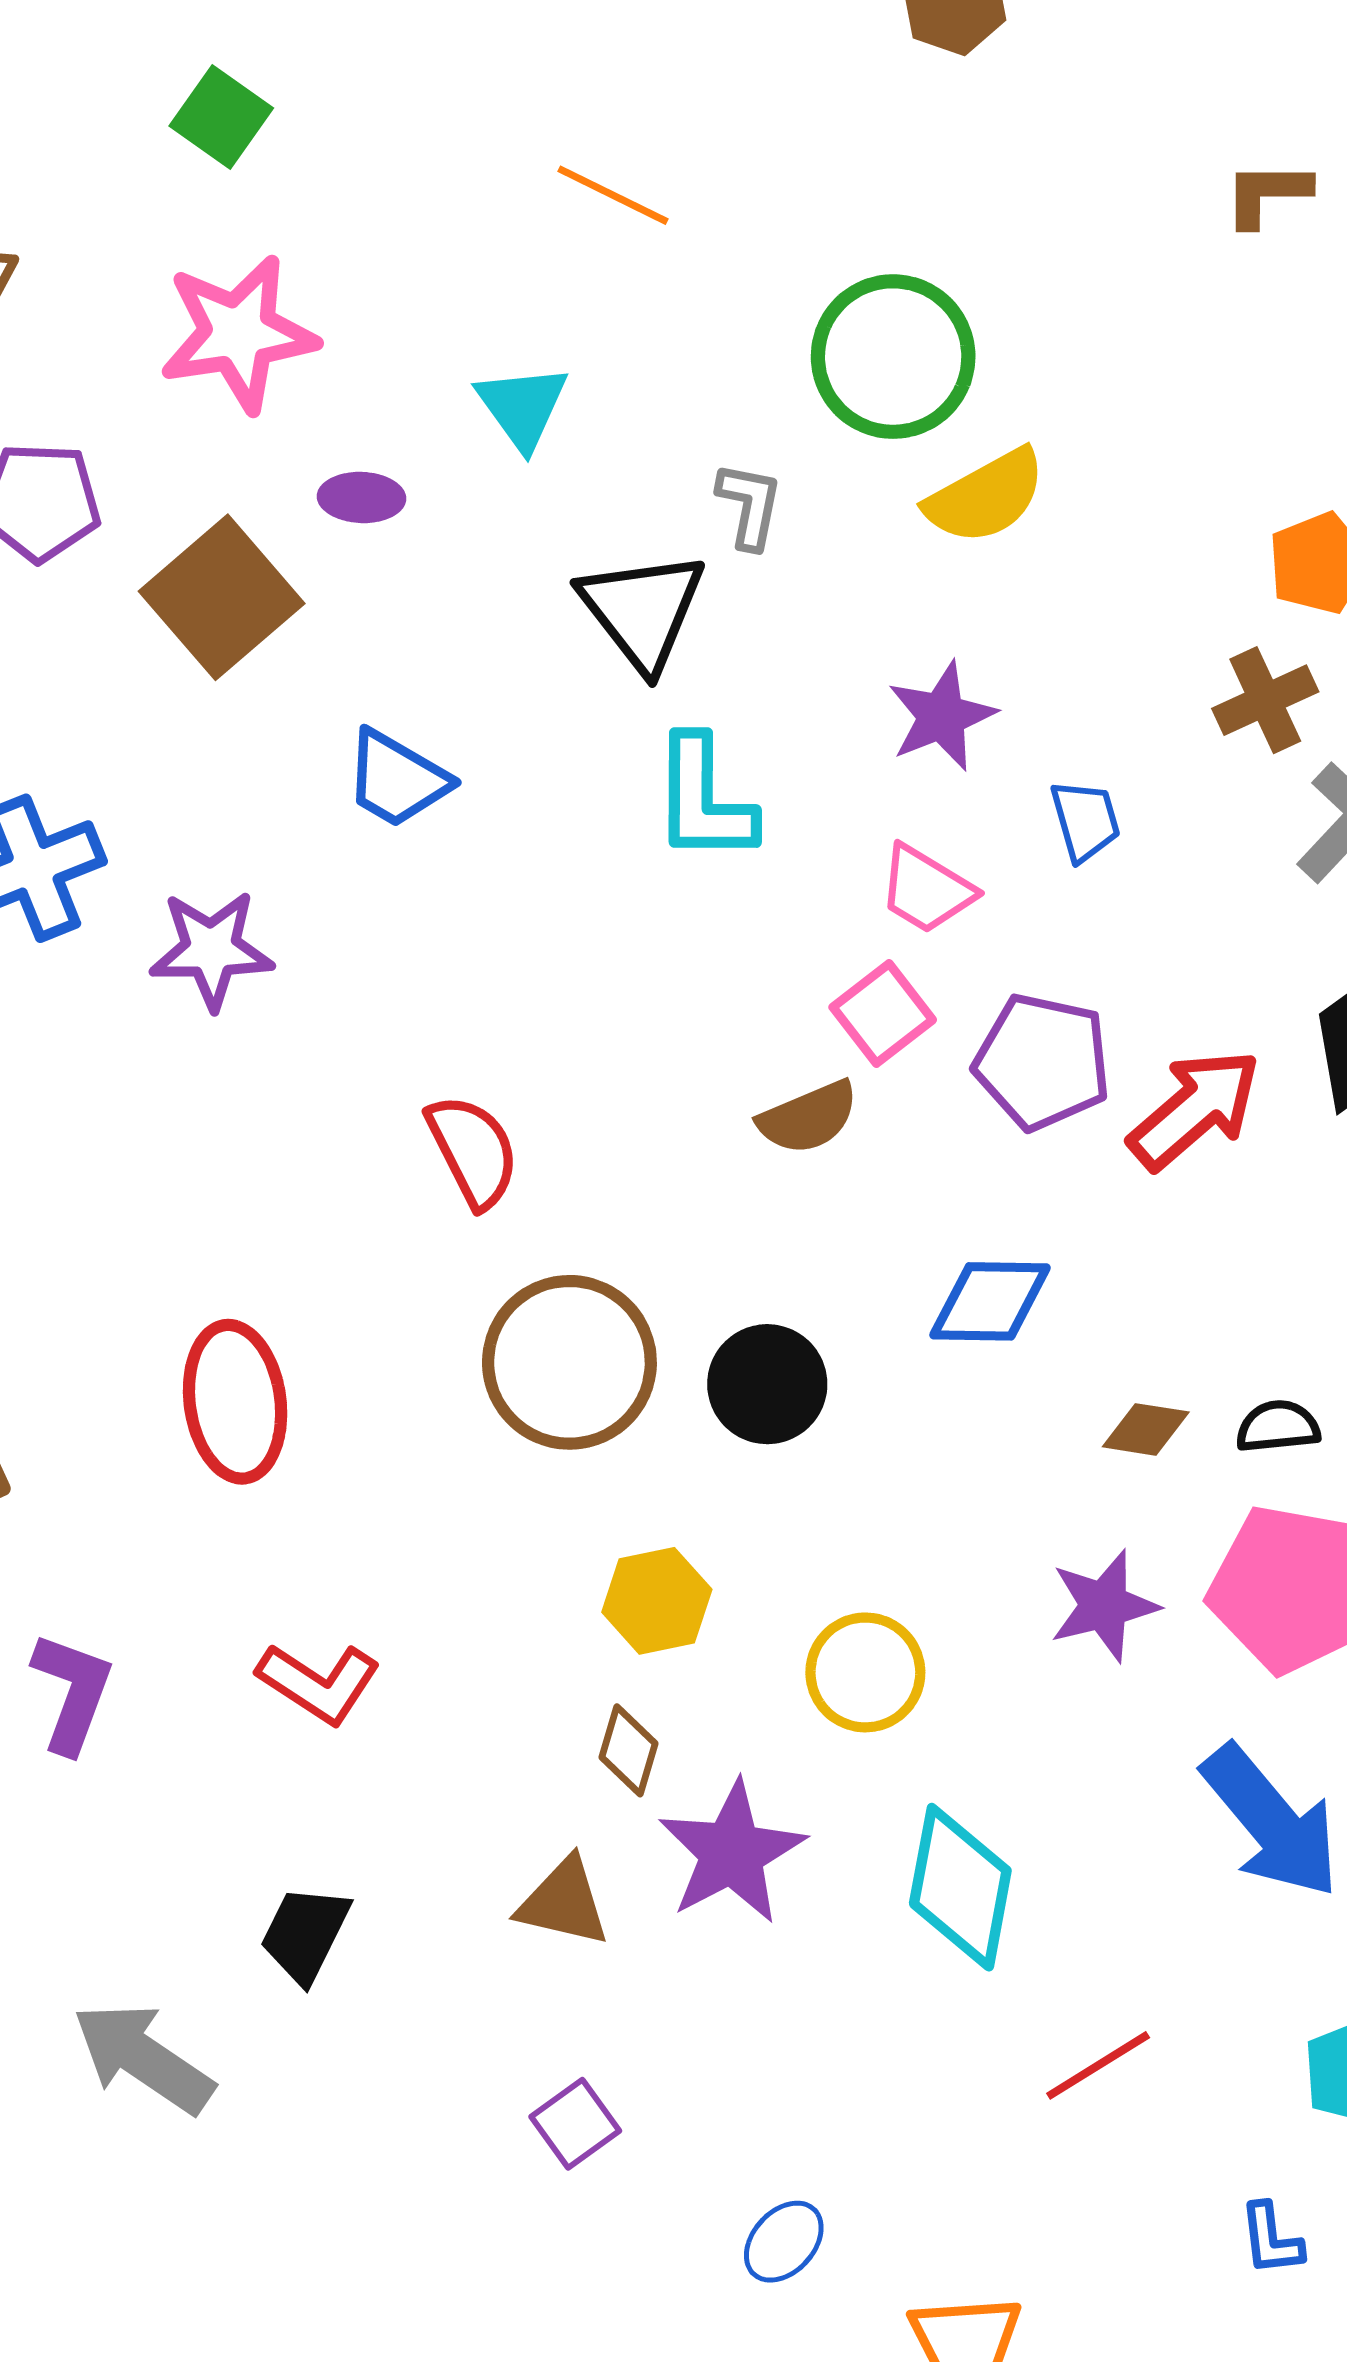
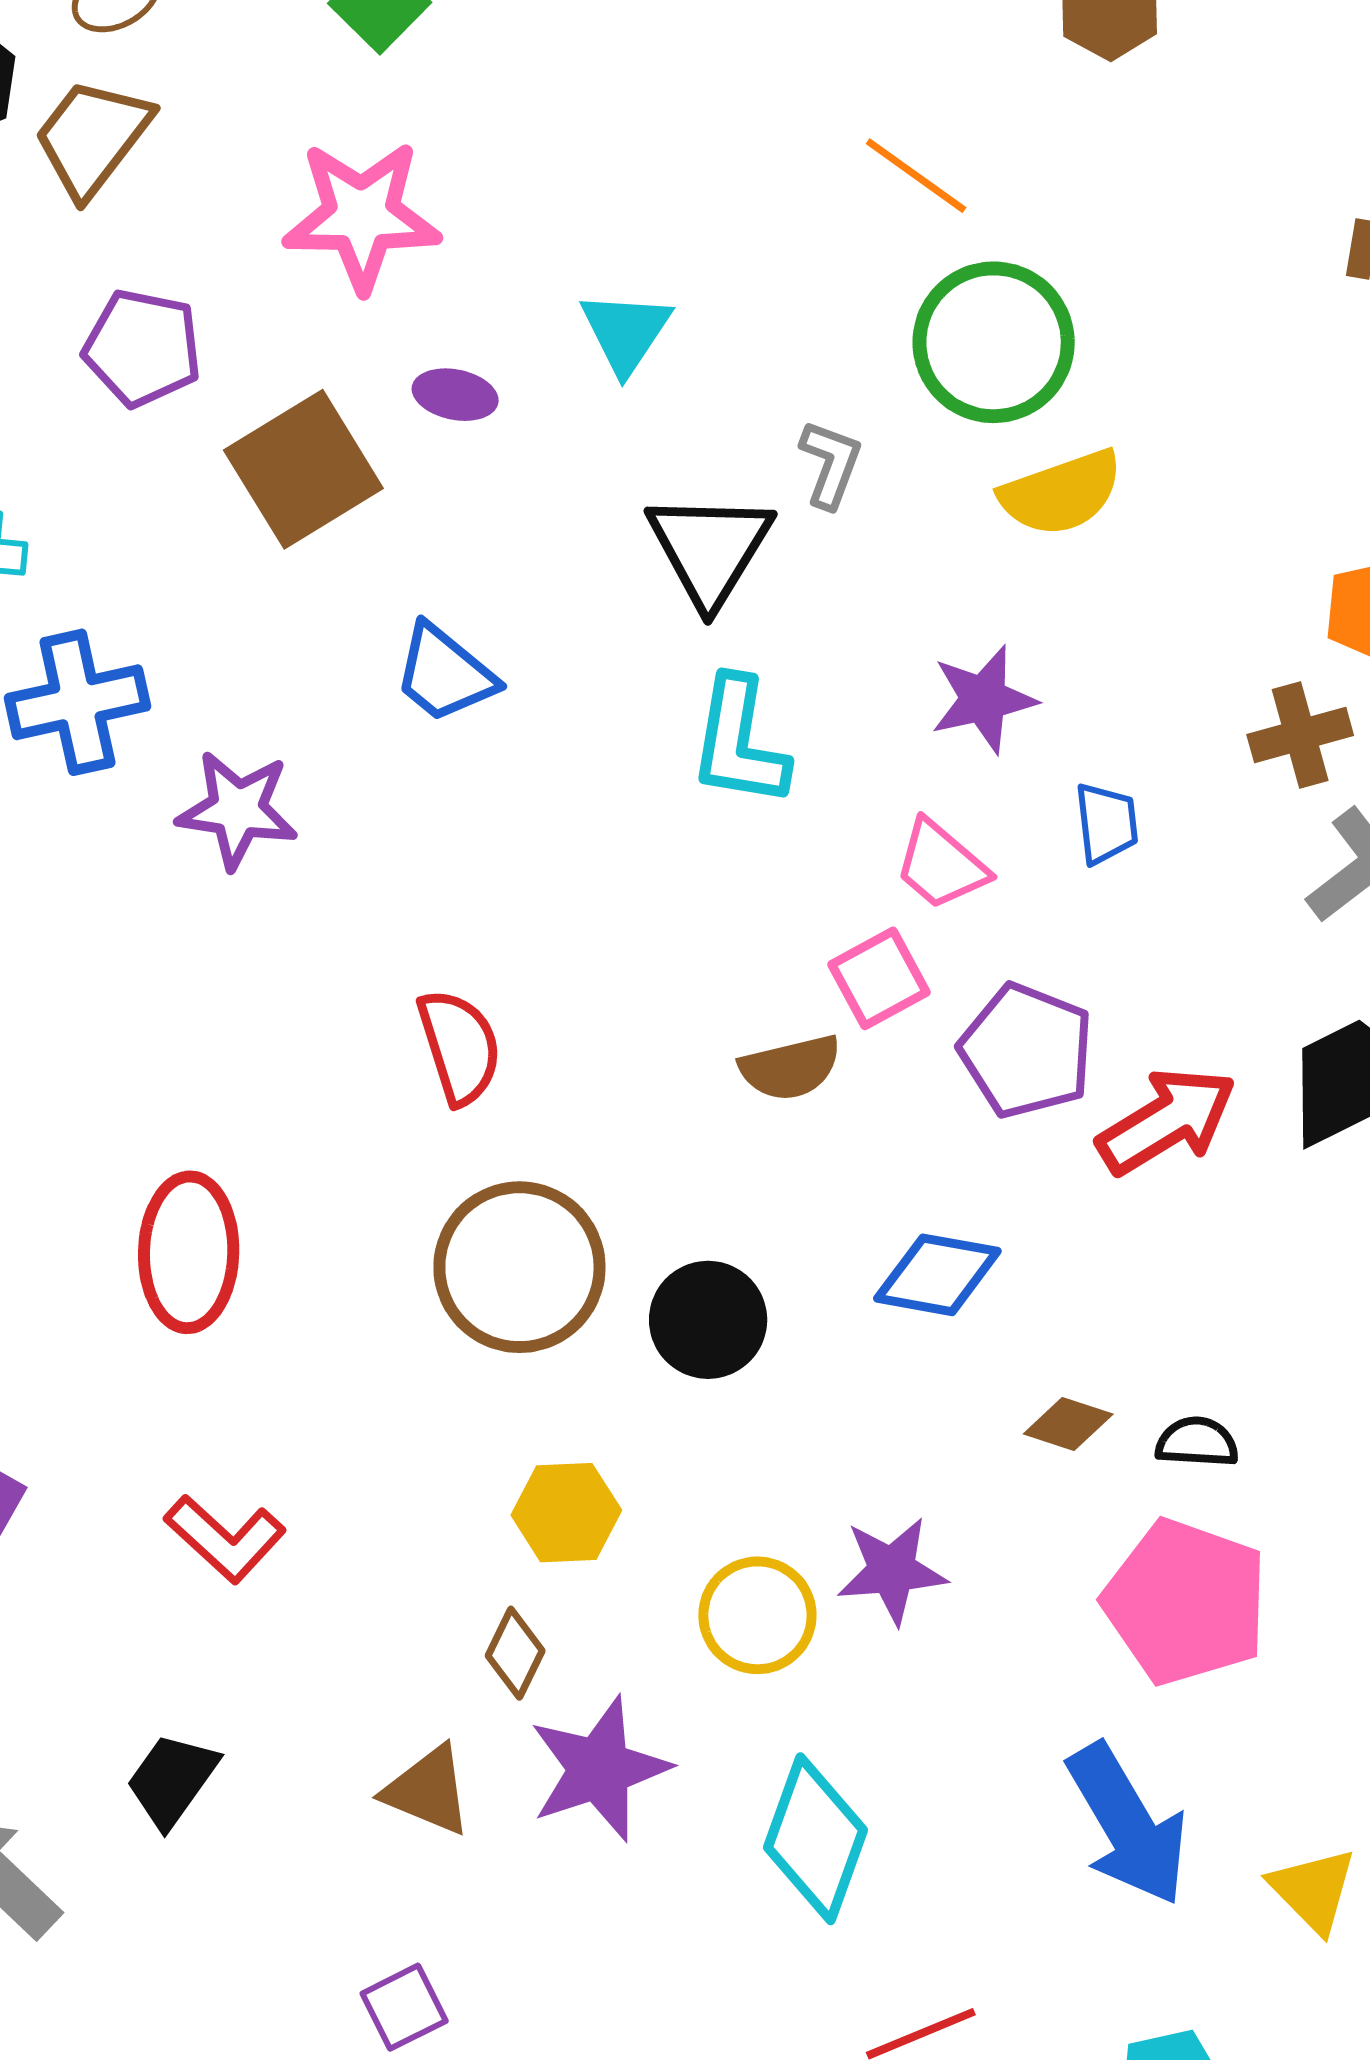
orange line: (613, 195) -> (916, 176), moved
purple star: (1104, 1606) -> (892, 1570), moved

